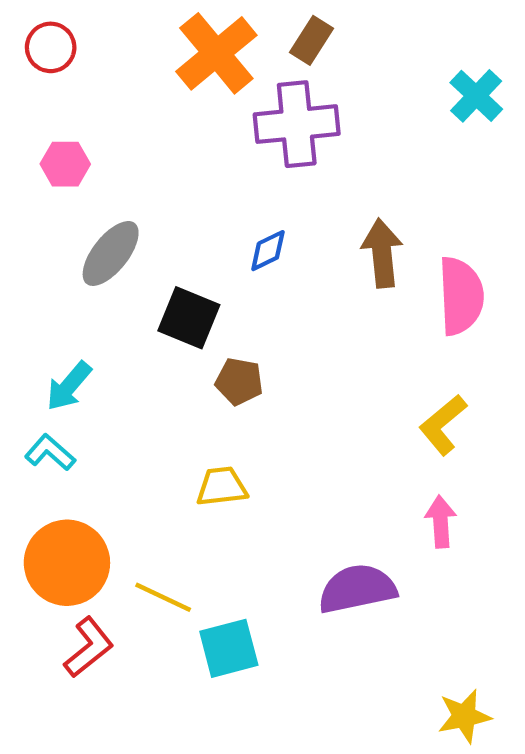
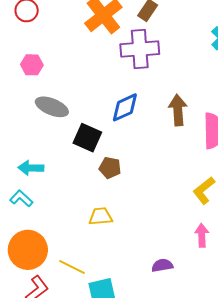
blue diamond: (268, 251) -> (125, 107), size x1.5
gray ellipse: (111, 253) -> (52, 107), turned 72
cyan arrow: (69, 386) -> (31, 168), turned 50
purple semicircle: (357, 589) -> (162, 265), size x0.6

